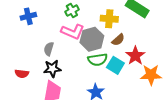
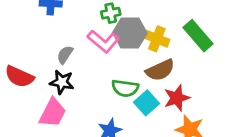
gray hexagon: (92, 39) -> (130, 33), moved
brown semicircle: (118, 40) -> (160, 70), size x1.5
red semicircle: (22, 74) -> (19, 77), size x1.5

